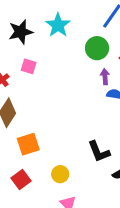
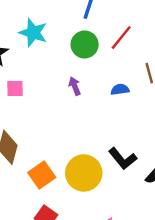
purple arrow: (105, 77) -> (75, 86), moved
yellow circle: (60, 174) -> (84, 173), moved, size x1.8

